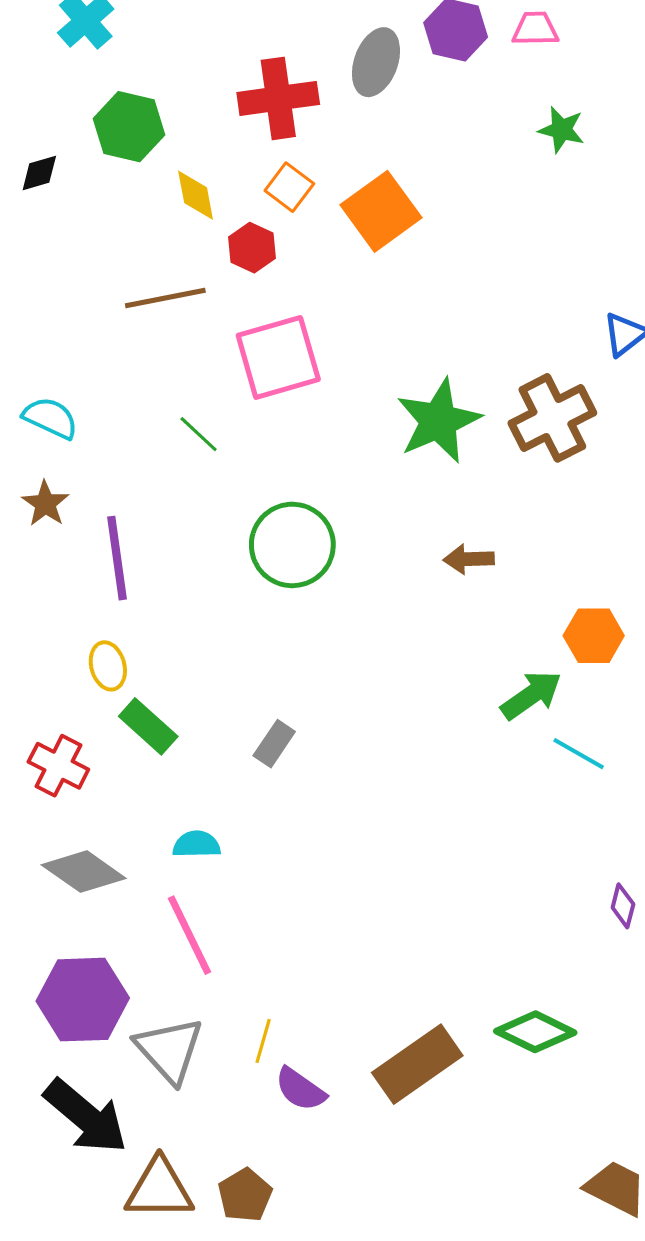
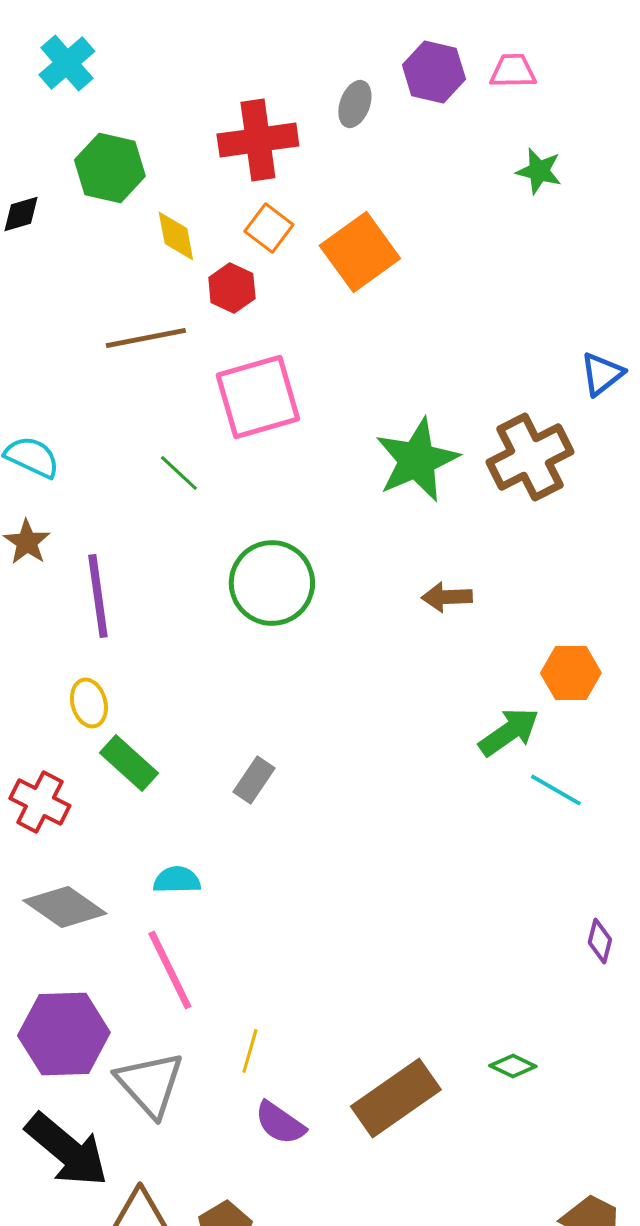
gray ellipse: (376, 62) -> (355, 104), size x0.7
green diamond: (535, 1032) -> (513, 1066), size x0.6
yellow line: (263, 1041) -> (250, 1051), moved

